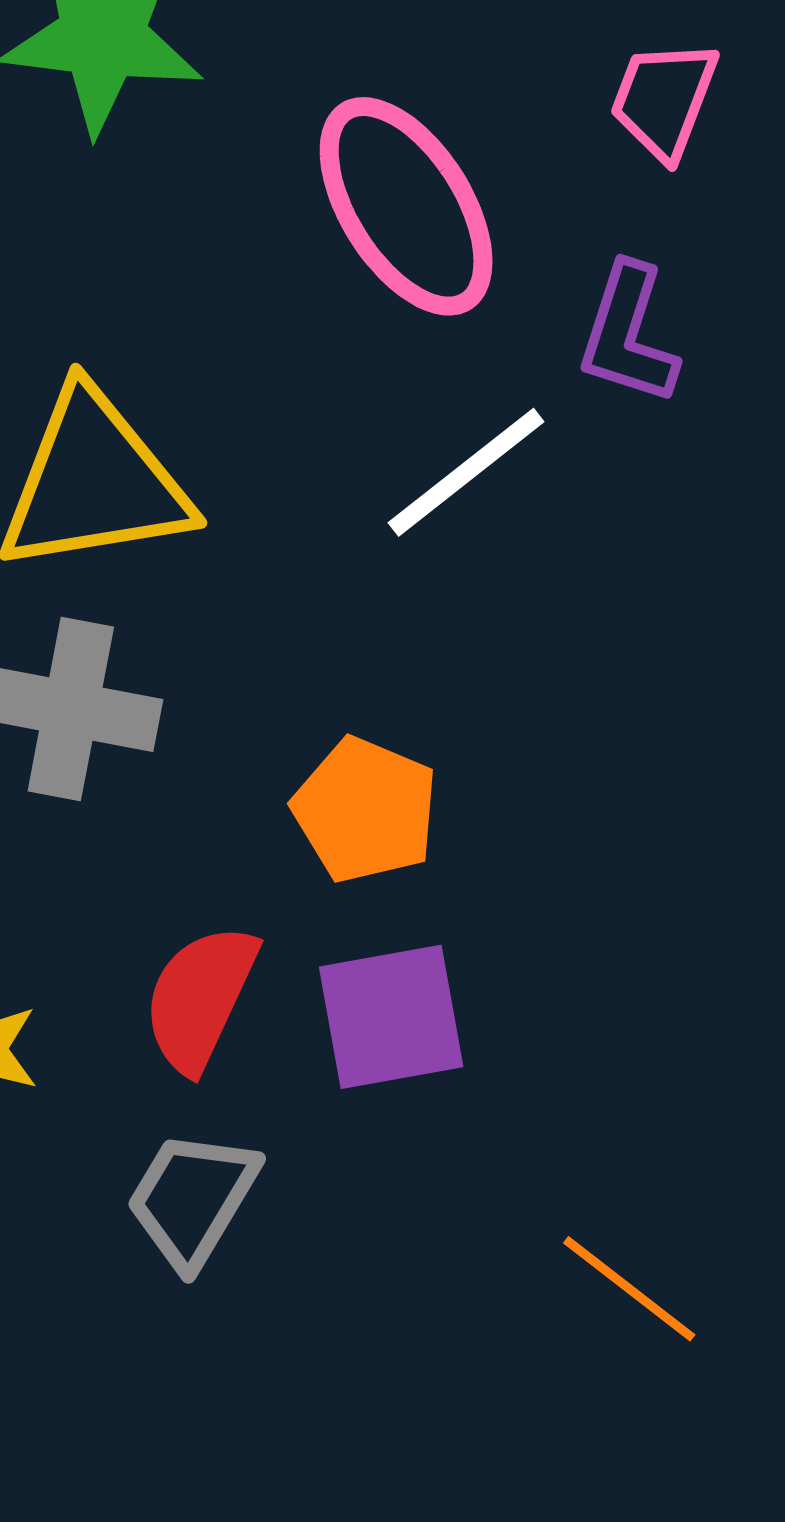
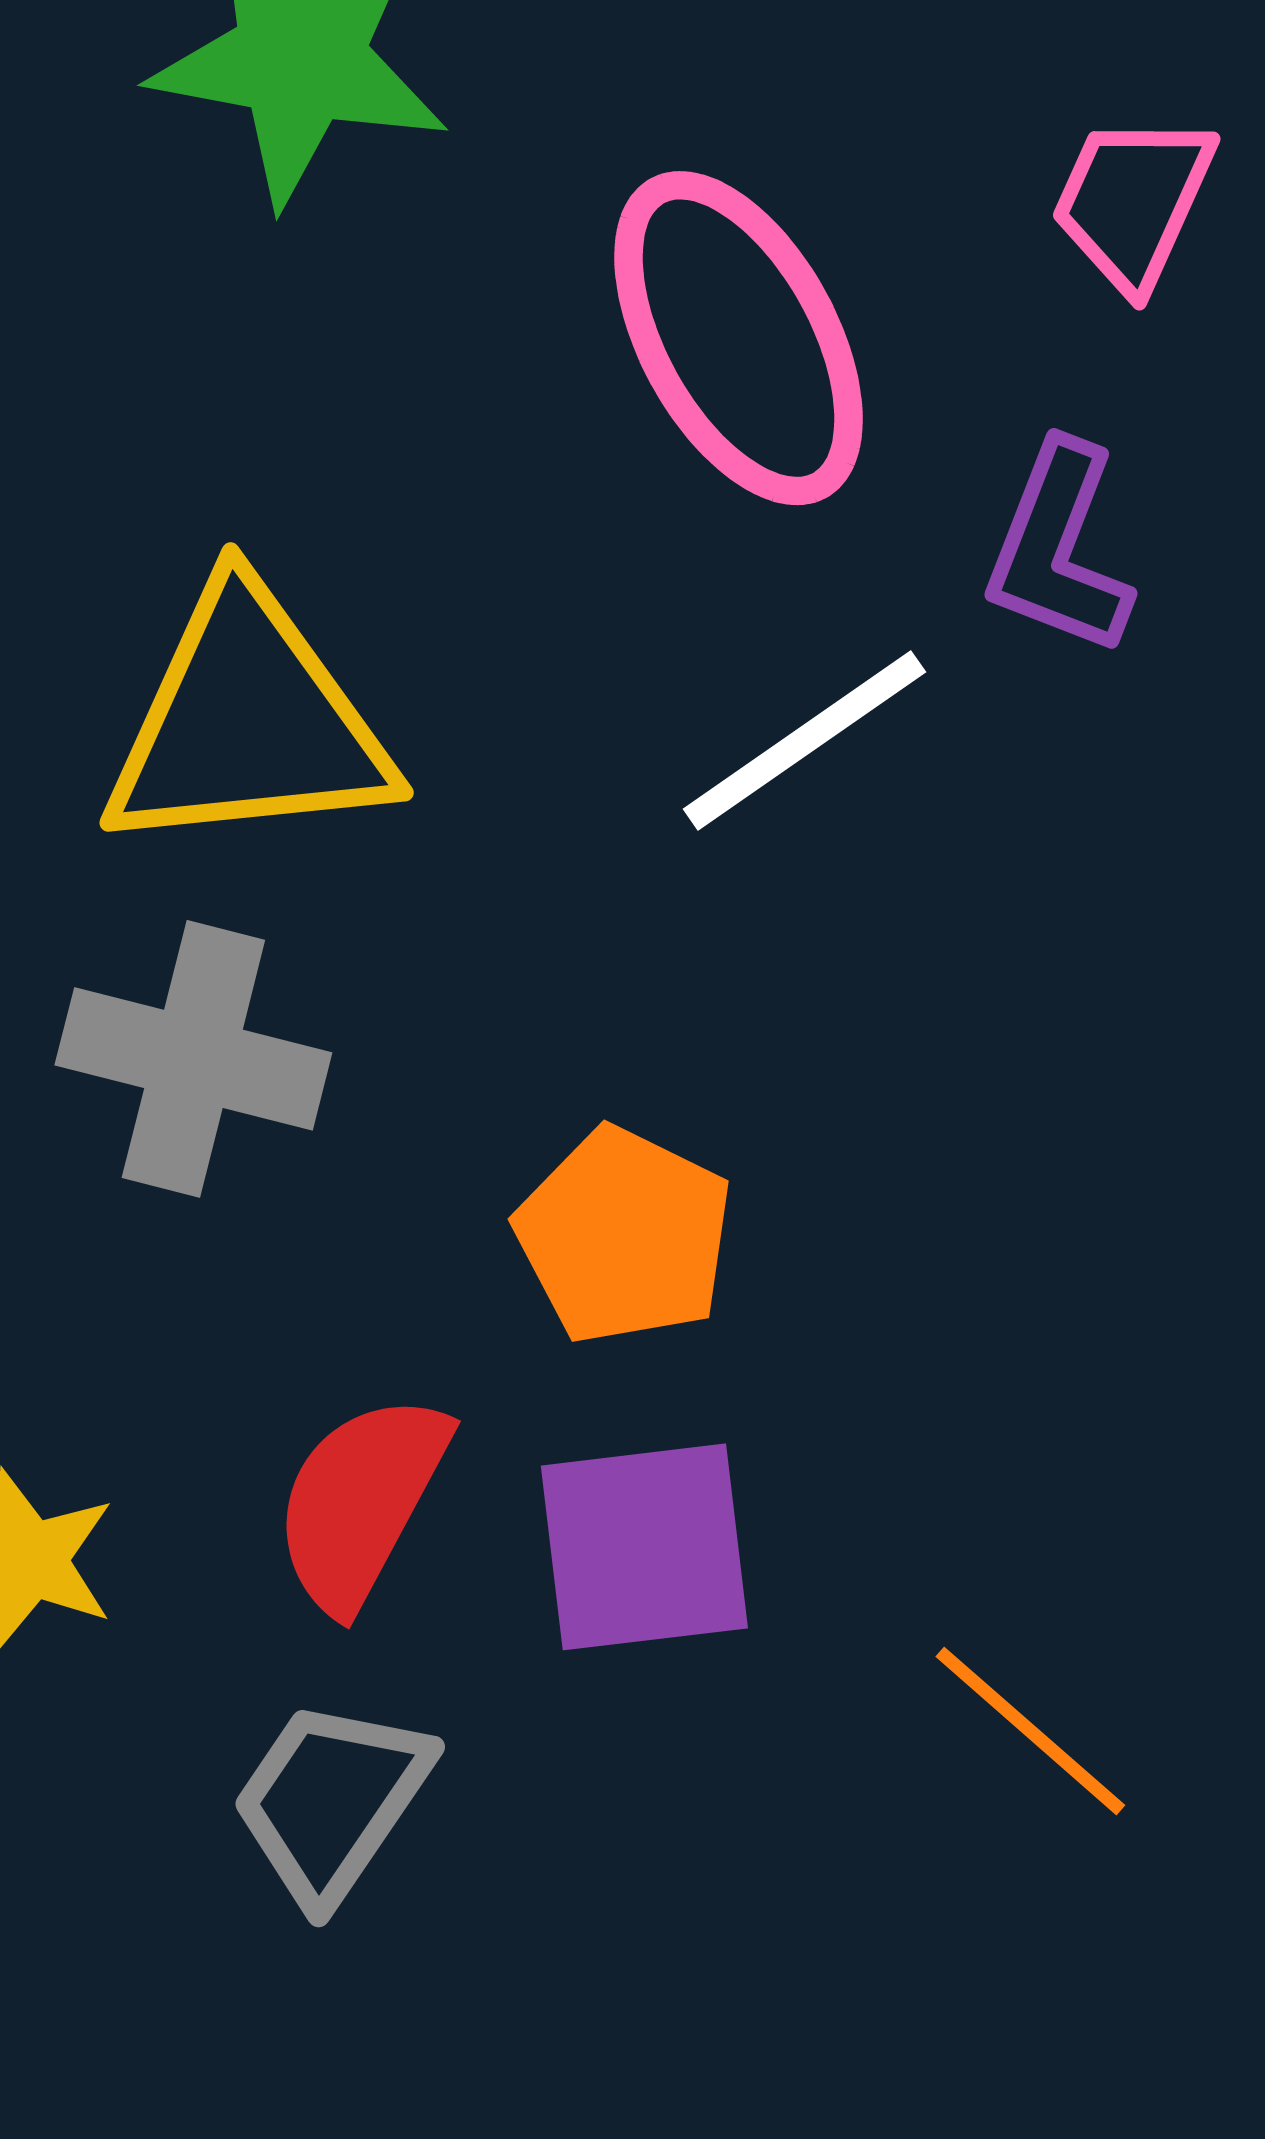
orange line: (629, 1289) -> (1030, 1731), moved

